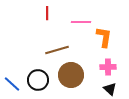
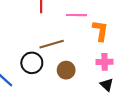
brown circle: (71, 75) -> (66, 70), size x0.7
black circle: (38, 80) -> (32, 63), moved

